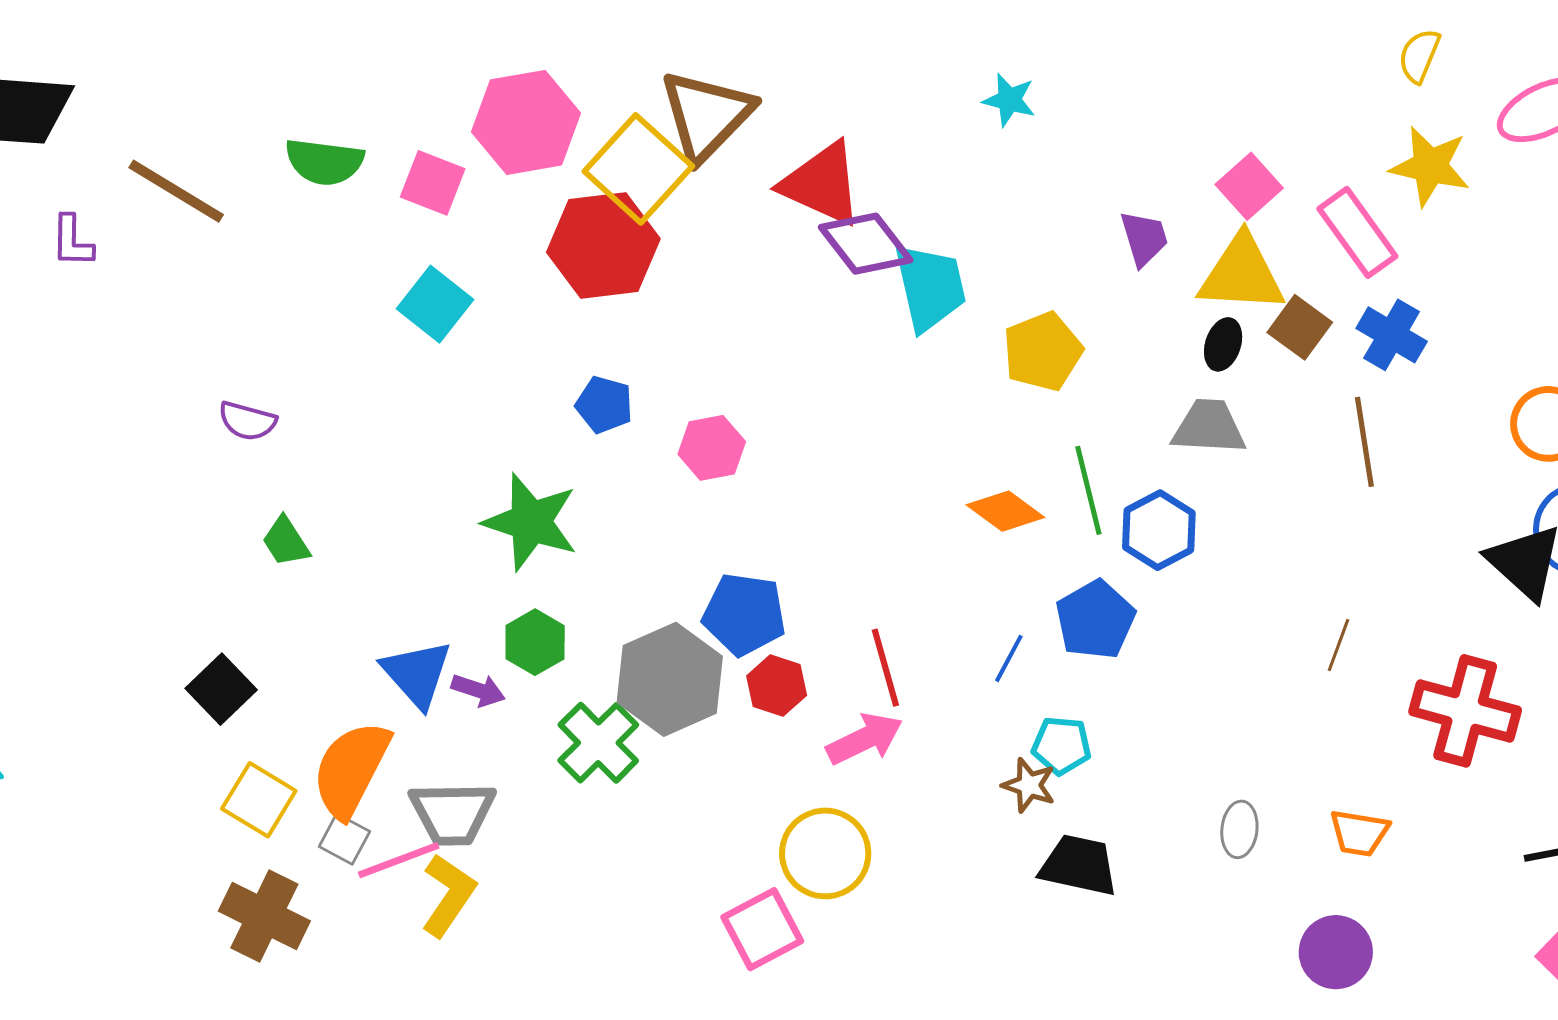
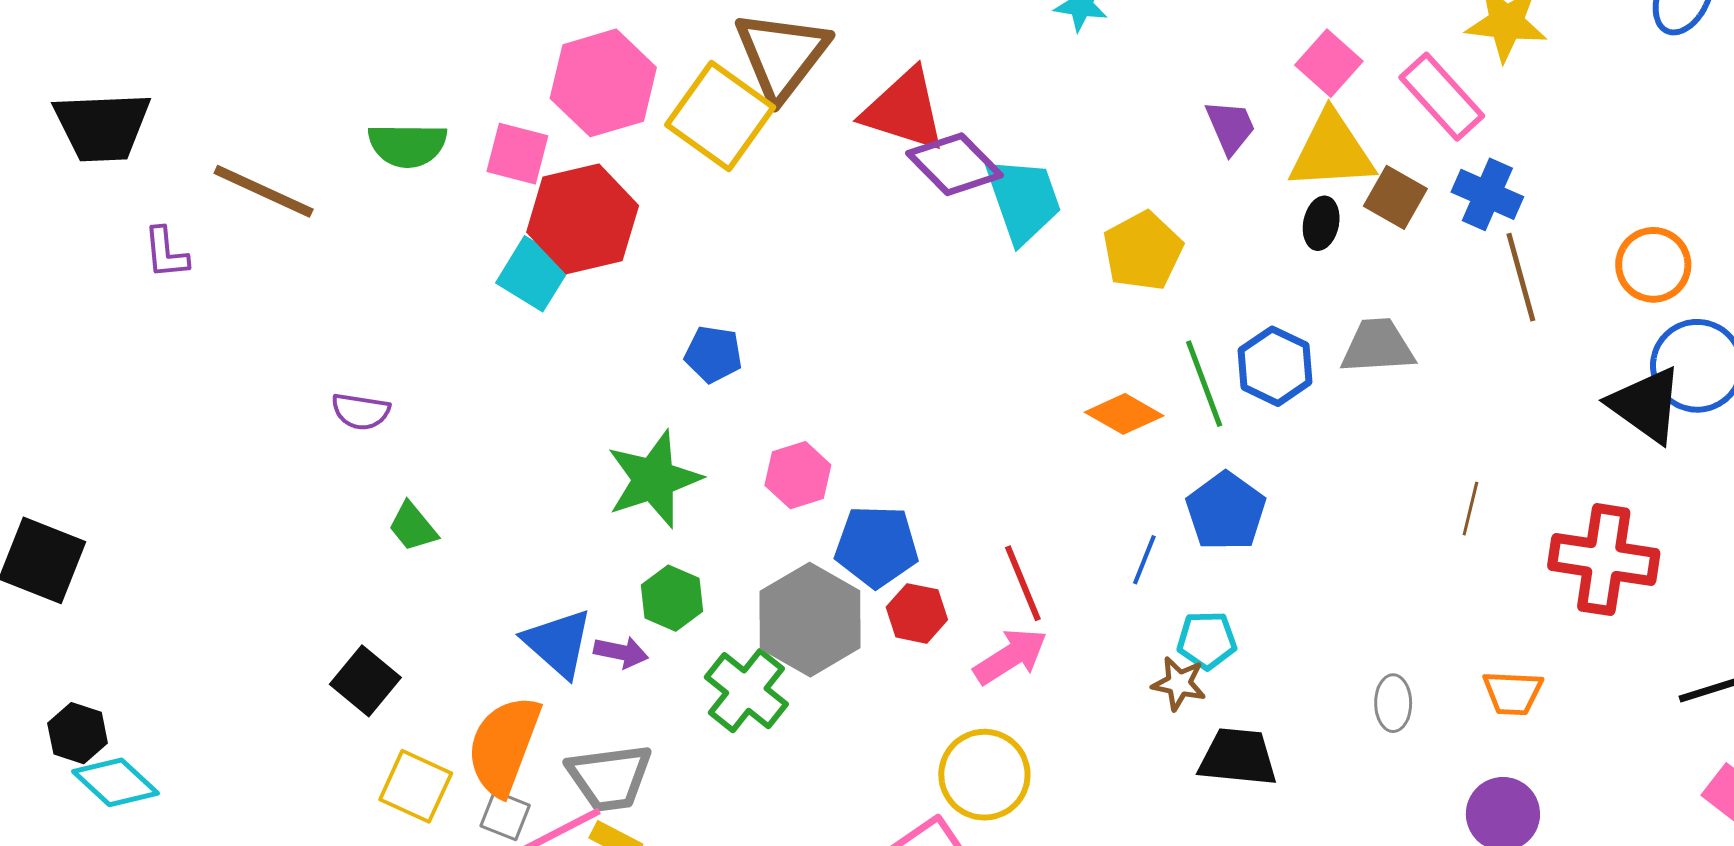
red hexagon: (603, 246) -> (583, 219), moved
gray trapezoid: (1209, 427) -> (1378, 346), moved
brown line: (1364, 442) -> (1521, 277), moved
pink hexagon: (712, 448) -> (798, 475), moved
green star: (531, 522) -> (654, 479), turned -30
blue hexagon: (1159, 530) -> (1275, 366), moved

